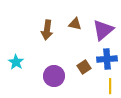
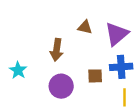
brown arrow: (47, 30) -> (57, 50), moved
brown square: (84, 67) -> (95, 76), turned 32

